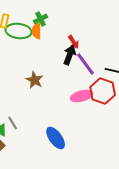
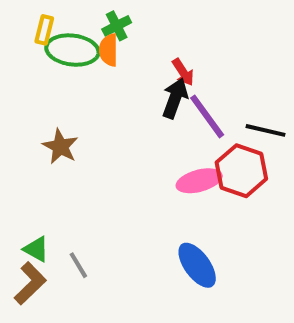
brown star: (35, 80) -> (60, 147), moved
gray line: (13, 123) -> (78, 265), moved
blue ellipse: (56, 138) -> (197, 265), moved

